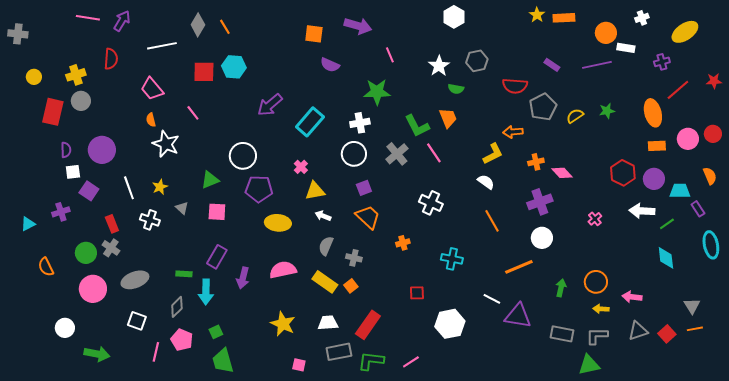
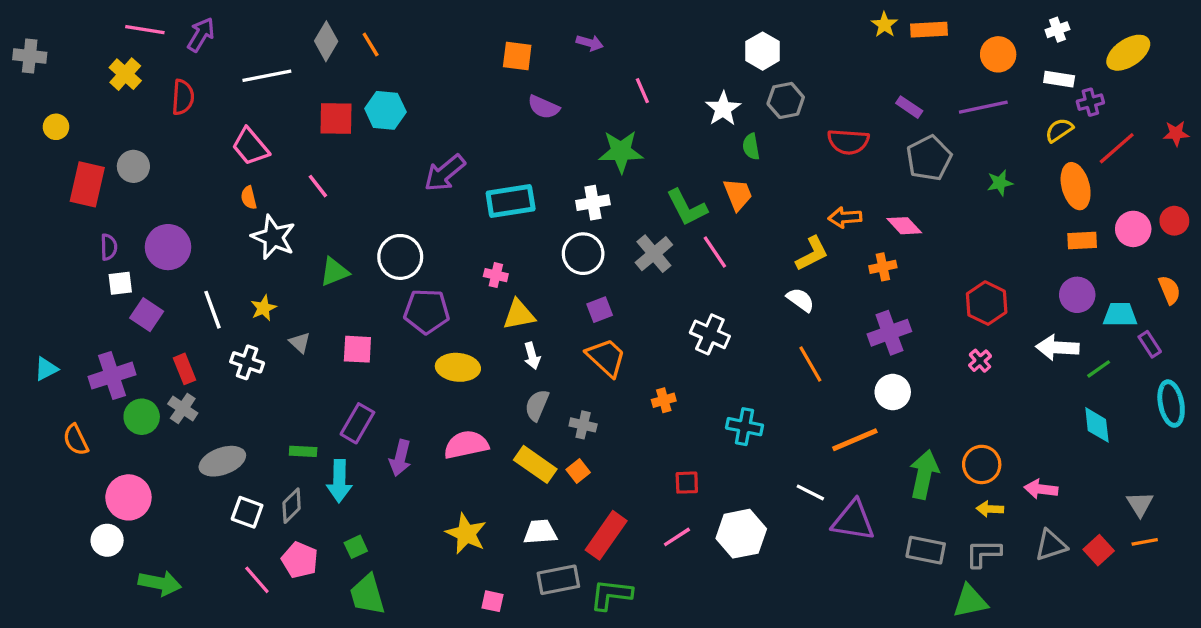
white hexagon: (454, 17) -> (763, 51), moved
purple arrow: (358, 26) -> (590, 43), size x0.6
white rectangle: (626, 48) -> (1059, 79), moved
yellow cross: (76, 75) -> (125, 74), moved, turned -30
green semicircle: (456, 89) -> (751, 147), turned 70
gray pentagon: (543, 107) -> (929, 158), moved
yellow semicircle: (575, 116) -> (1059, 130), moved
cyan rectangle: (310, 122) -> (511, 201), turned 40
pink cross: (301, 167) -> (496, 275), turned -32
pink diamond: (562, 173) -> (904, 226), moved
red hexagon: (623, 173) -> (987, 303), moved
green triangle: (210, 180) -> (334, 272), moved
purple cross: (61, 212) -> (112, 376), moved, size x1.5
white arrow: (323, 216) -> (532, 356), turned -126
green arrow: (561, 288) -> (924, 474), size x1.6
pink circle: (93, 289) -> (128, 497), moved
white square: (137, 321) -> (247, 512), moved
pink line: (156, 352) -> (257, 580), turned -54
pink line: (411, 362) -> (677, 537), moved

